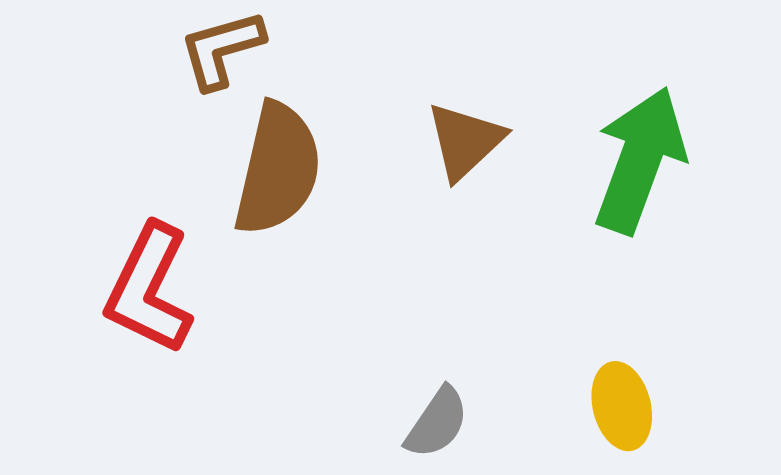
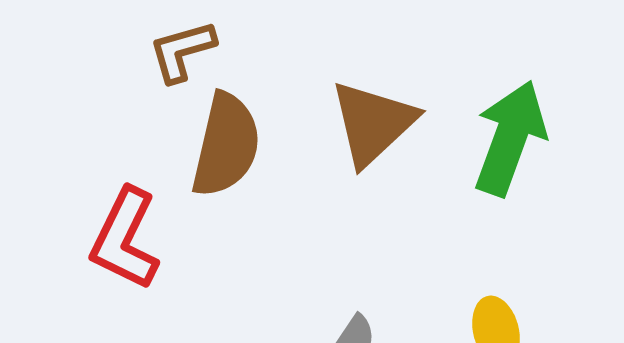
brown triangle: (465, 141) -> (373, 123), size x1.4

